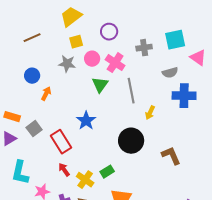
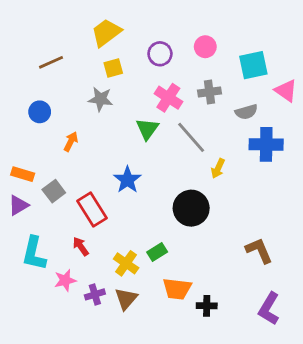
gray cross: (144, 48) -> (210, 92), moved
pink circle: (92, 59) -> (205, 47), moved
blue circle: (32, 76) -> (40, 112), moved
gray line: (131, 91) -> (191, 137), turned -30
brown L-shape: (171, 156) -> (259, 251), moved
red arrow: (64, 170) -> (81, 246), moved

